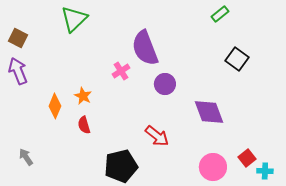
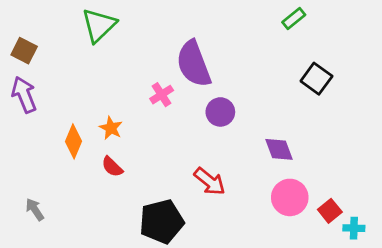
purple diamond: (209, 112) -> (279, 149), size x0.7
red semicircle: (84, 125) -> (112, 167), turned -30
pink circle: (213, 167) -> (290, 197), moved

